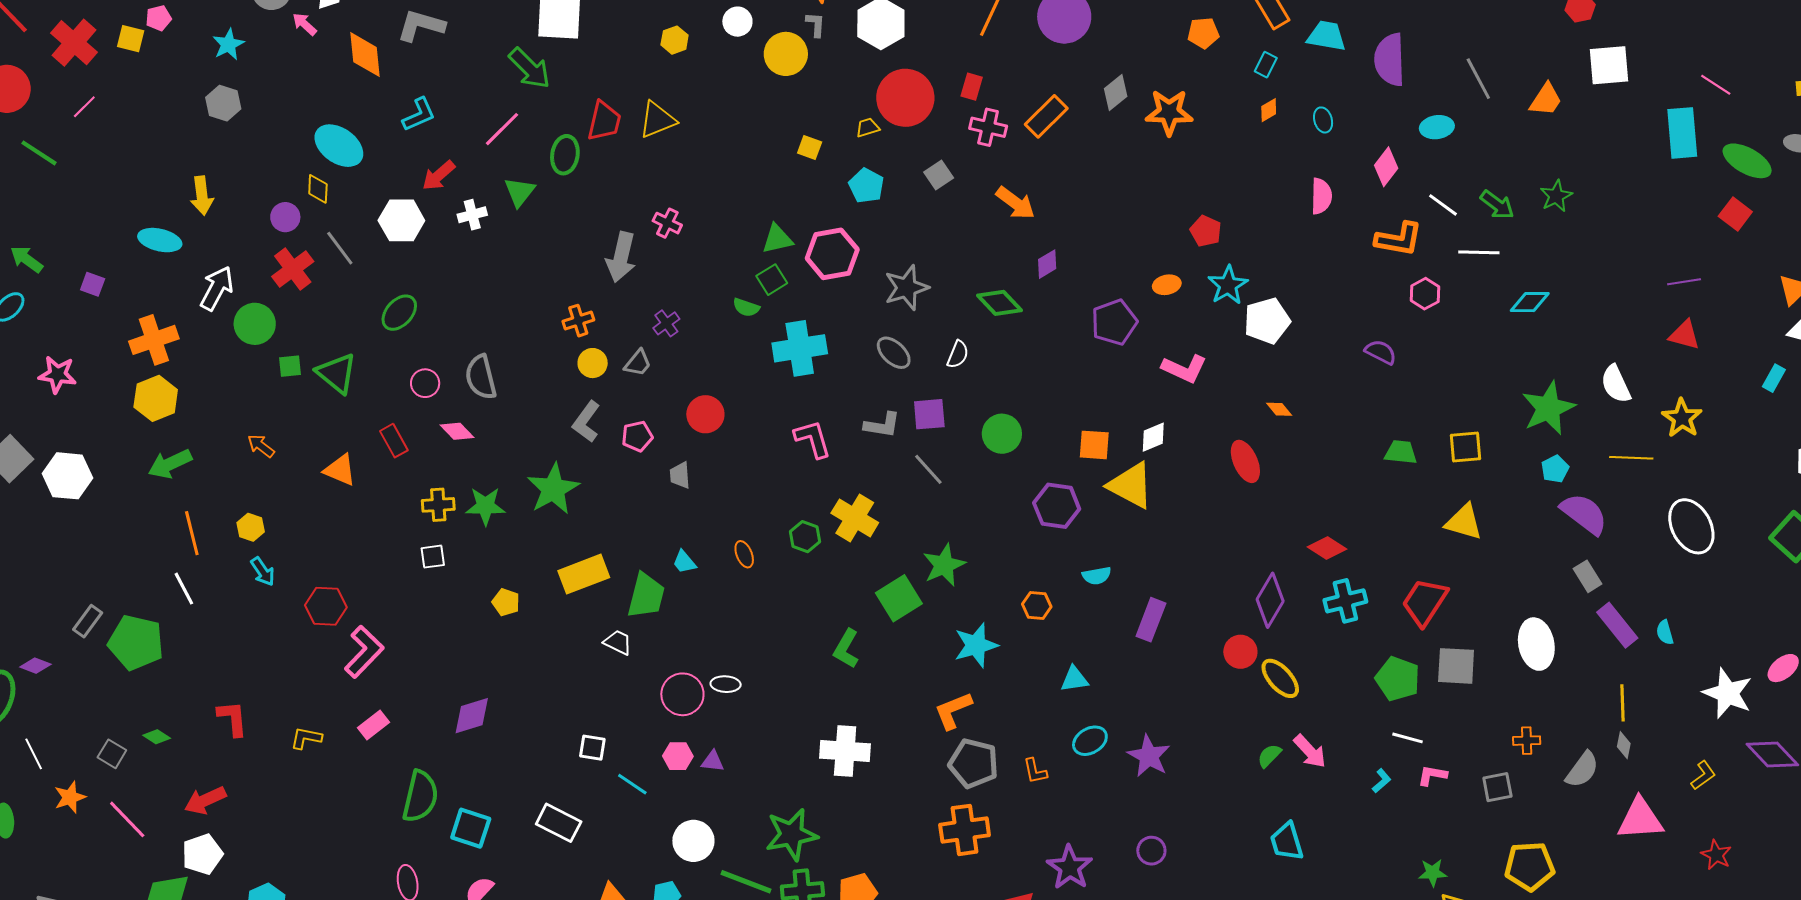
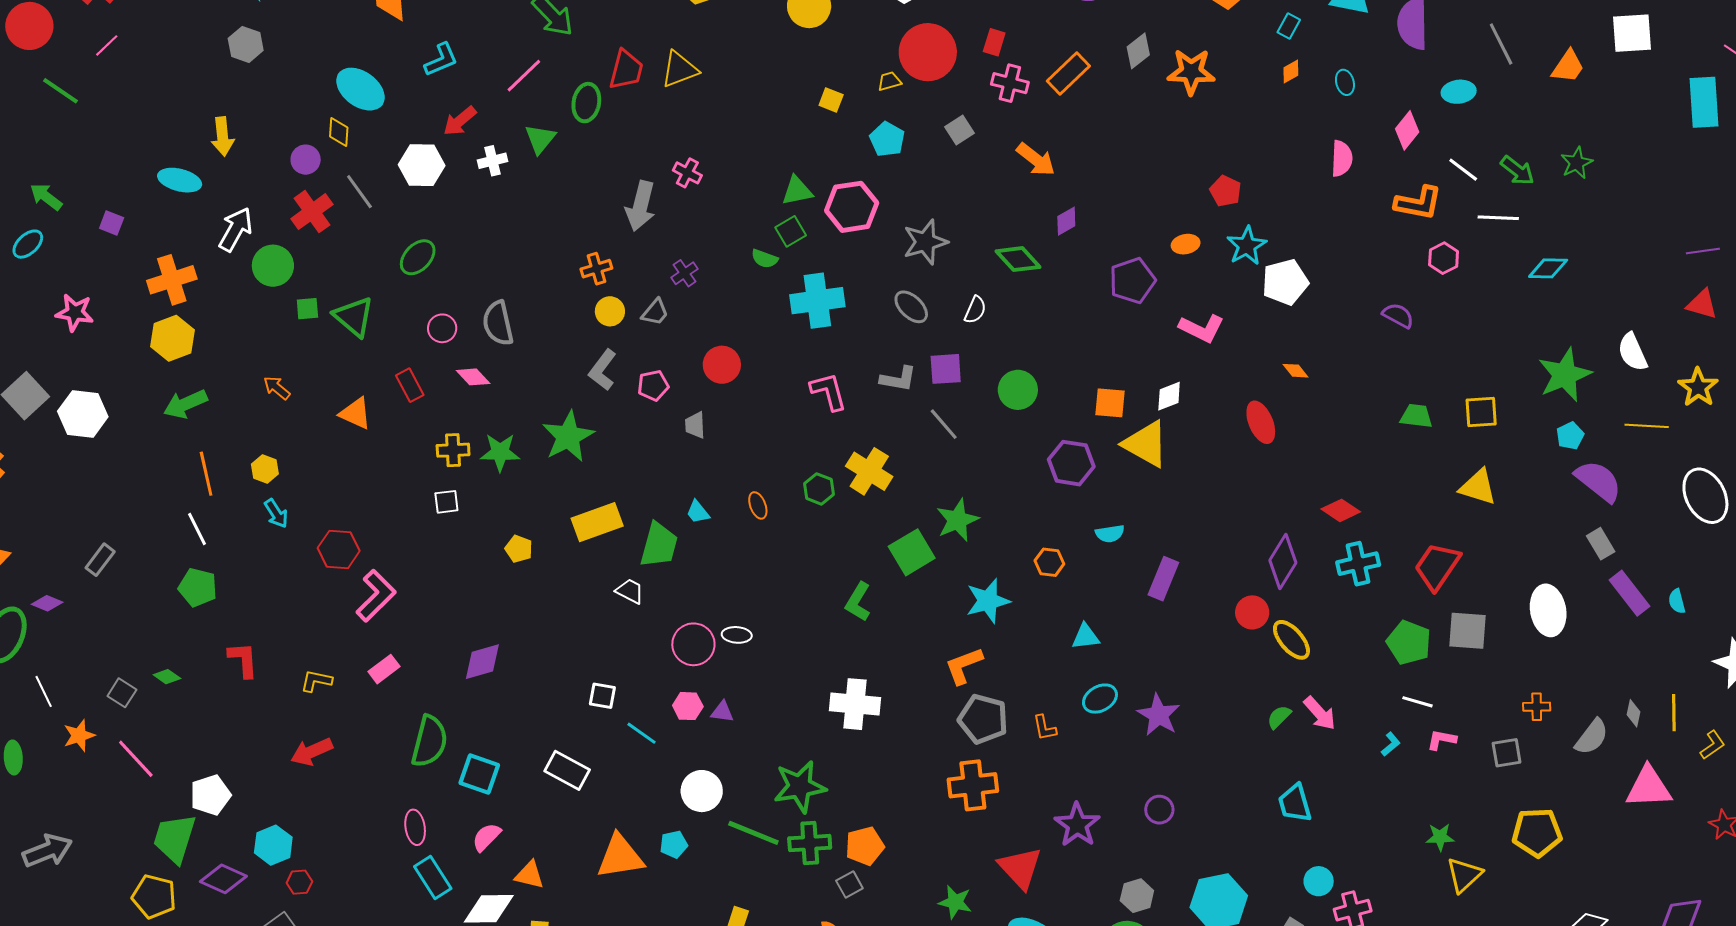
green pentagon: (136, 643) -> (198, 587), moved, size x0.7
yellow line: (1622, 703) -> (1674, 713), moved
red arrow: (205, 800) -> (312, 752), moved

